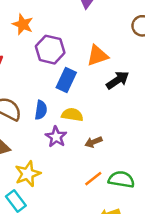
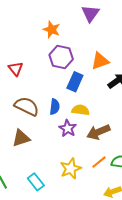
orange star: (23, 24) -> (52, 29), moved
brown arrow: (94, 142) -> (98, 132), size x1.6
yellow star: (28, 174) -> (71, 169), moved

